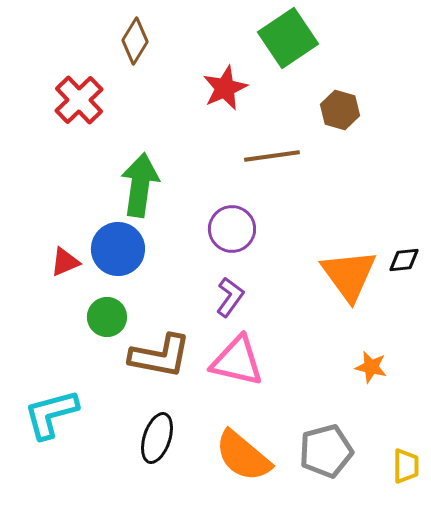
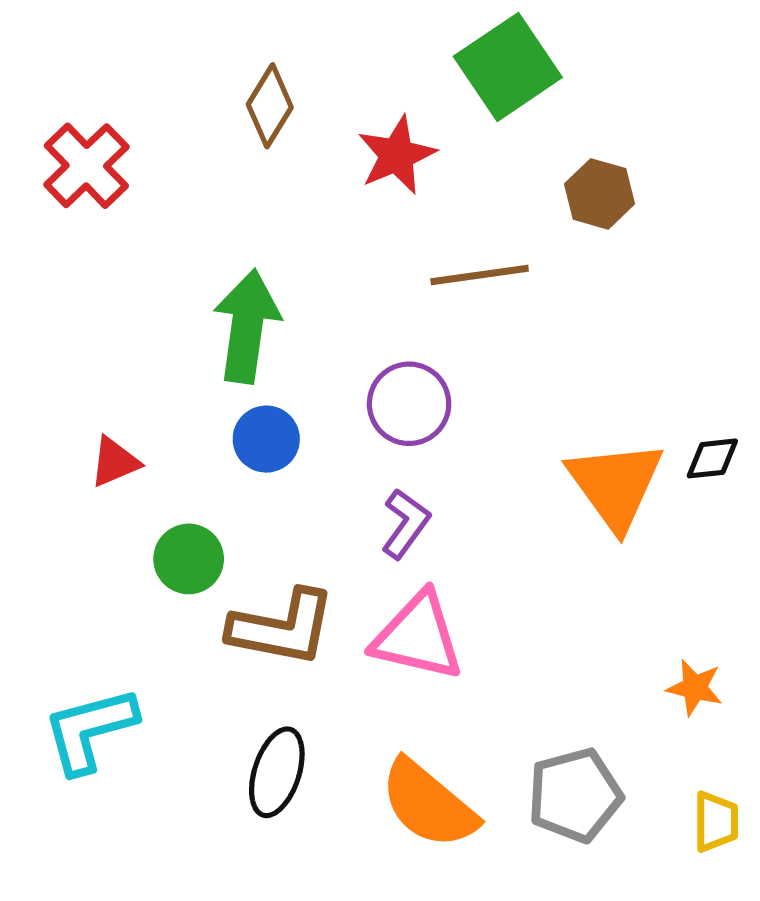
brown diamond: (135, 41) -> (270, 106), moved
red cross: (79, 100) -> (86, 166), moved
blue circle: (118, 249) -> (266, 439), moved, size x0.7
orange star: (371, 367) -> (695, 688), moved

